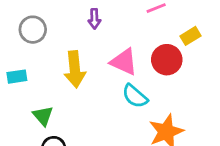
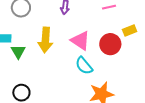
green triangle: (43, 116) -> (18, 52), moved

